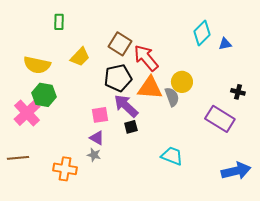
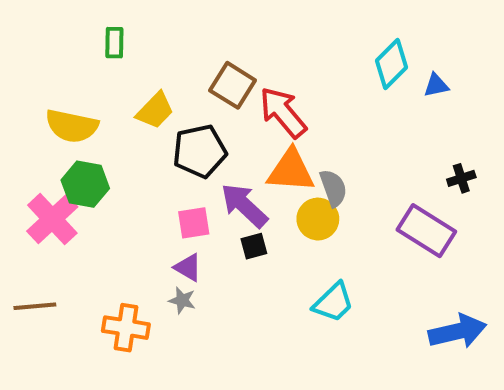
black pentagon: (118, 78) -> (200, 151), moved
yellow circle: (182, 82) -> (318, 219), moved
black cross: (238, 92) -> (461, 178), turned -32
cyan trapezoid: (172, 156) -> (333, 302), turned 115

